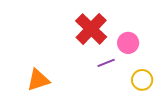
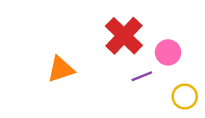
orange triangle: (38, 80) -> (61, 69), moved

